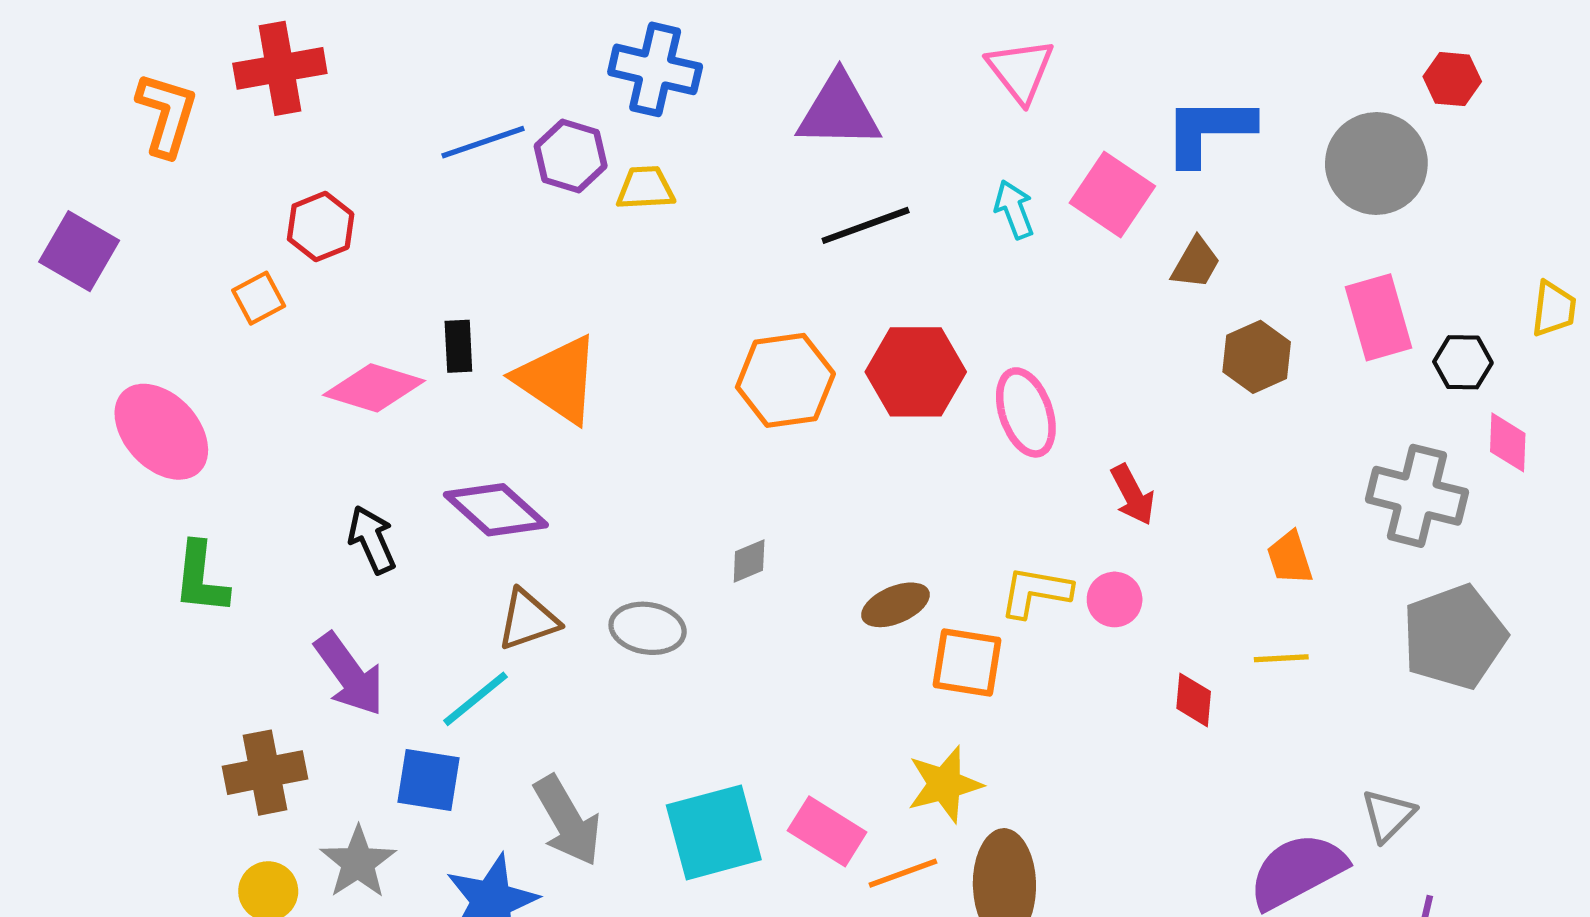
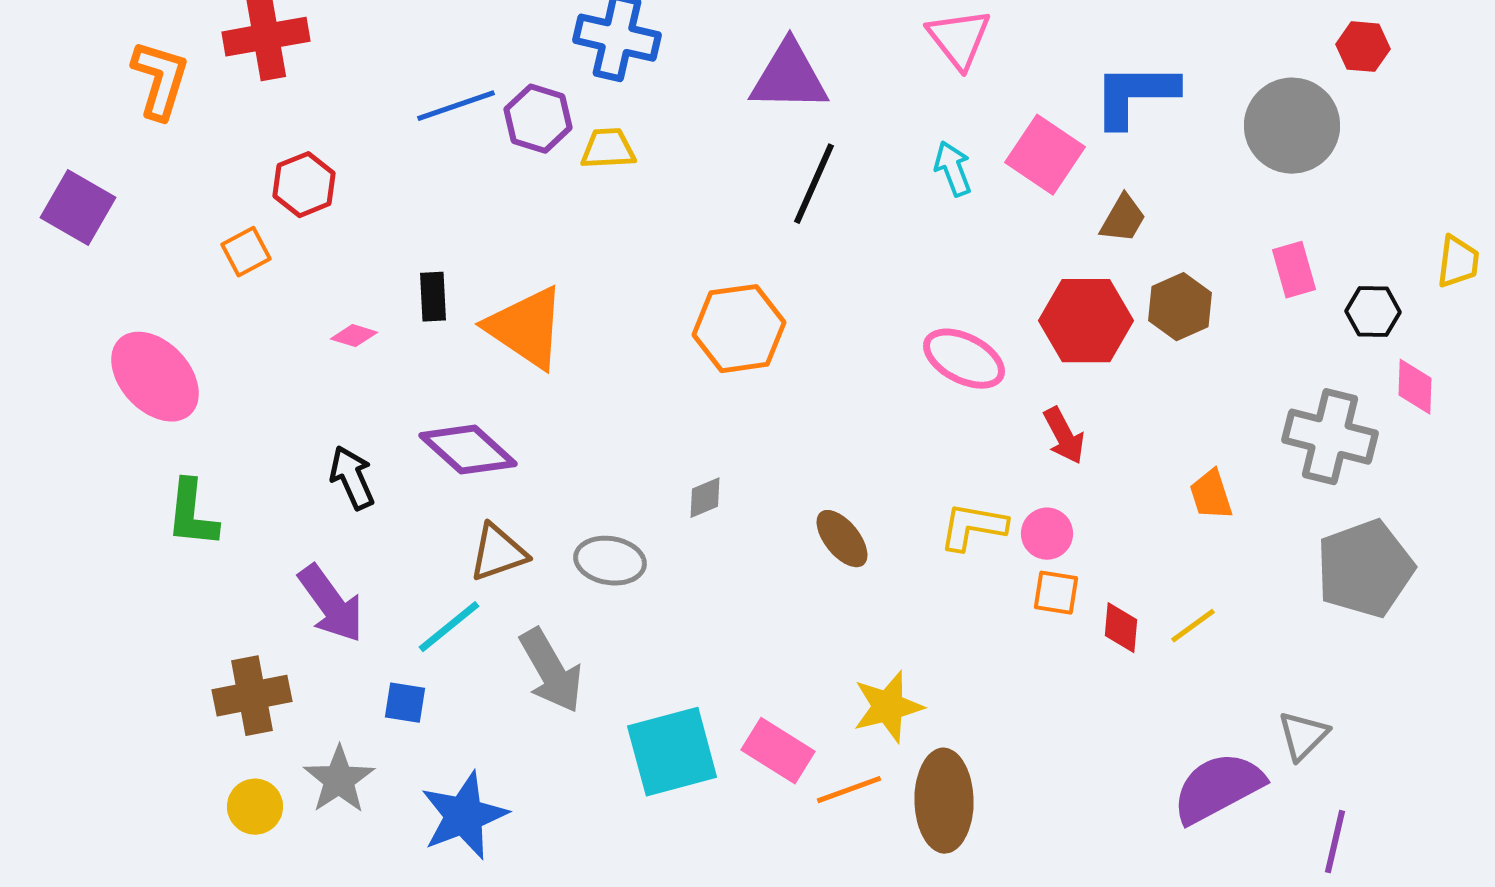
black line: (866, 225) -> (814, 184), turned -46
pink rectangle: (1378, 317) -> (1294, 270), size x0.7
red hexagon: (916, 372) -> (1086, 321), moved
pink diamond: (374, 388) -> (354, 336), size x0.5
pink ellipse: (1026, 412) -> (964, 359), turned -44
brown ellipse: (895, 605) -> (842, 539), turned 74
yellow line: (1281, 658) -> (1193, 626), moved, turned -33
orange square: (967, 663) -> (1056, 593), moved, size x0.7
blue square: (429, 780) -> (405, 703), size x0.7
gray arrow: (567, 821) -> (551, 671), moved

